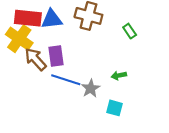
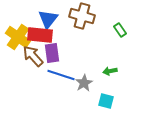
red rectangle: (28, 18) -> (40, 35), moved
blue triangle: (52, 19) -> (48, 19), turned -45

